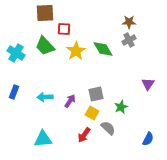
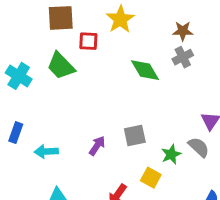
yellow star: (76, 51) -> (120, 19), moved
cyan arrow: (45, 97) -> (46, 151), moved
yellow square: (92, 113) -> (151, 178), moved
gray semicircle: (108, 128) -> (199, 147), moved

